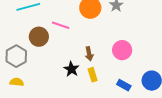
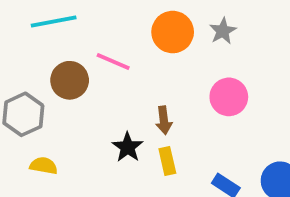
pink circle: (122, 50) -> (229, 97), moved
yellow semicircle: (17, 82) -> (44, 166), moved

